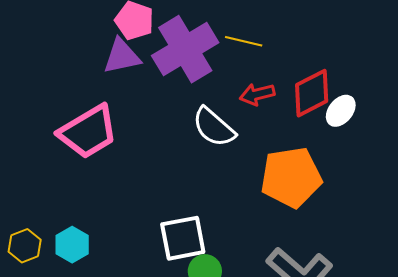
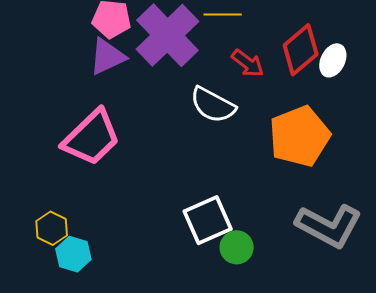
red arrow: (257, 94) -> (248, 63), turned -116
cyan hexagon: (72, 245) -> (73, 254), moved
yellow hexagon: (25, 246) -> (52, 228), moved

